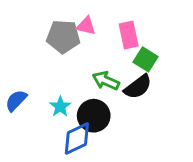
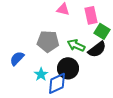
gray pentagon: (63, 37) -> (48, 41), moved
cyan star: (60, 107) -> (41, 74), moved

